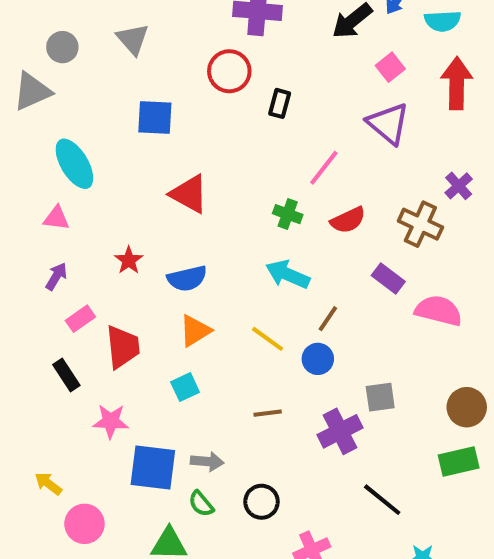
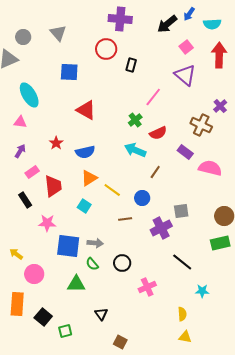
green cross: (288, 214) -> (135, 120), turned 32
red semicircle: (348, 220) -> (158, 133), moved
yellow line: (268, 339) -> (112, 190), moved
blue circle: (318, 359) -> (142, 198), moved
cyan square: (185, 387) -> (84, 206), turned -32

